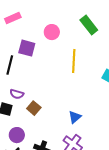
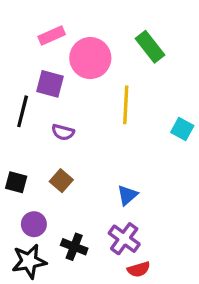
pink rectangle: (13, 18) -> (52, 35), moved
pink circle: (52, 32) -> (90, 58), size x1.6
purple semicircle: (17, 94) -> (63, 132), moved

